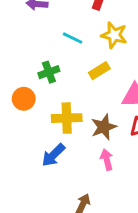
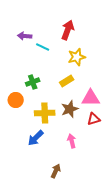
yellow star: (114, 35) -> (77, 57), turned -30
cyan line: (73, 38) -> (43, 47), moved
brown star: (104, 127) -> (70, 109), moved

